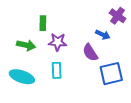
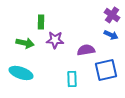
blue arrow: (103, 35) -> (111, 35), moved
purple semicircle: (90, 53) -> (86, 50), turned 114
cyan rectangle: (57, 70) -> (72, 79), moved

